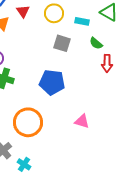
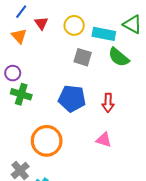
cyan rectangle: (82, 21) -> (104, 34), size x1.5
green semicircle: (96, 43) -> (119, 57), size x1.5
red arrow: (107, 63) -> (108, 103), moved

